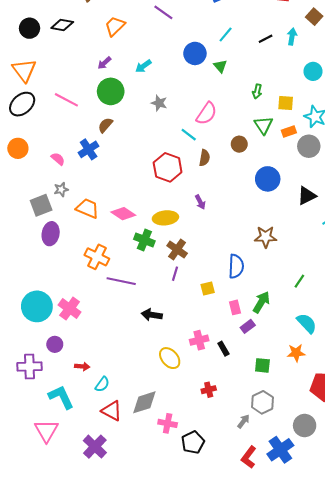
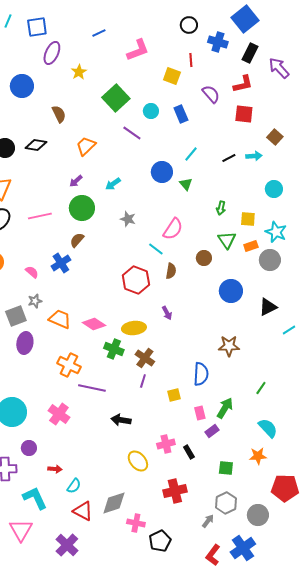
cyan arrow: (292, 37) -> (254, 156), turned 77
pink line: (66, 100) -> (40, 216), turned -40
pink cross: (70, 309) -> (59, 414), moved
red cross: (209, 390) -> (175, 491), size x1.6
gray circle: (305, 426) -> (258, 515), moved

